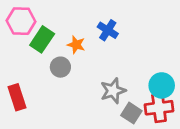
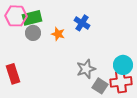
green rectangle: (42, 39) -> (32, 18), moved, turned 42
gray circle: (60, 67) -> (33, 33), moved

